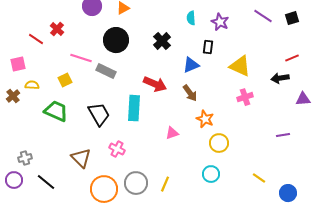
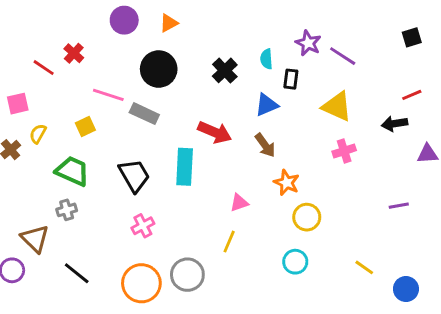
purple line: (263, 16) -> (343, 56), moved
cyan semicircle: (191, 18) -> (266, 59), moved
yellow semicircle: (32, 85) -> (38, 134), turned -64
pink cross: (117, 149) -> (143, 226), moved, turned 35
gray cross: (25, 158) -> (67, 210), moved
brown triangle: (81, 158) -> (35, 239), moved
black line: (46, 182) -> (77, 273), moved
yellow line: (165, 184) -> (229, 242), moved

